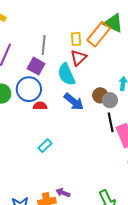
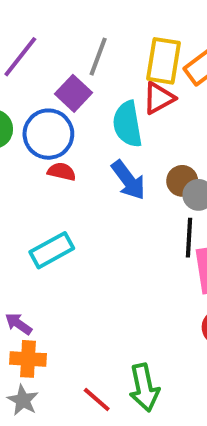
yellow rectangle: (76, 39) -> (163, 61), size x1.6
cyan rectangle: (45, 146) -> (52, 250), size x1.5
purple arrow: (63, 193) -> (18, 324), moved

